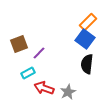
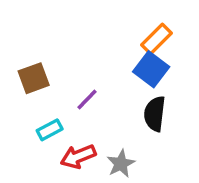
purple line: (39, 53) -> (87, 100), moved
red arrow: (44, 88) -> (78, 156), turned -42

